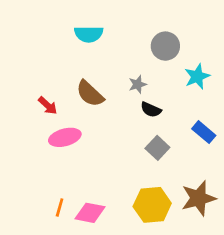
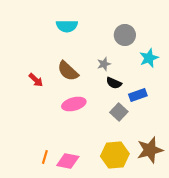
blue rectangle: (204, 132) -> (138, 95), moved, turned -60
pink ellipse: (65, 137) -> (74, 104), moved

